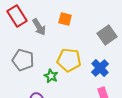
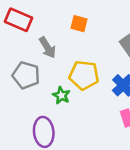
red rectangle: (17, 16) -> (19, 20), turned -35
gray arrow: (39, 27) -> (47, 48), moved

